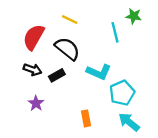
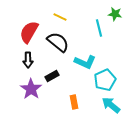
black arrow: (32, 70) -> (28, 60), turned 70
black rectangle: (57, 75) -> (52, 76), moved
purple star: (36, 103) -> (31, 89), size x1.5

